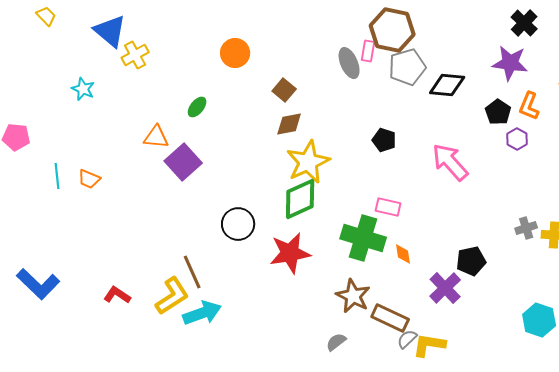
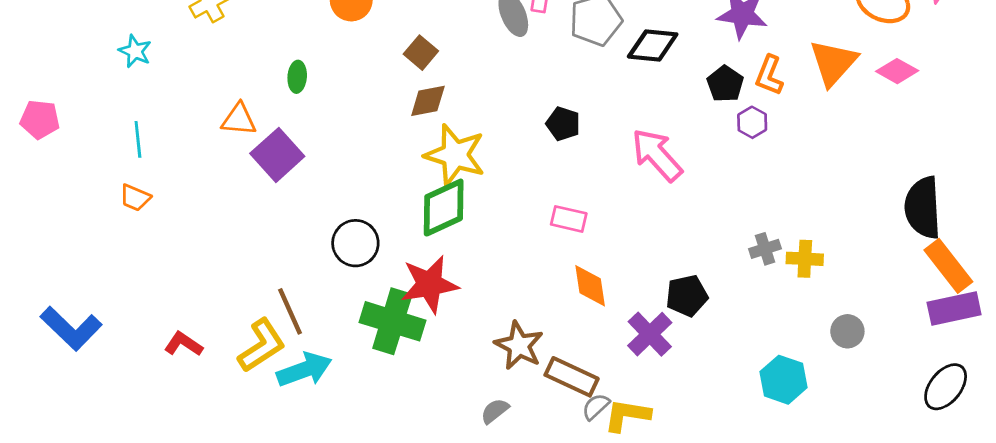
green ellipse: (197, 107) -> (297, 77), turned -35
yellow star: (308, 162) -> (455, 155), turned -30
cyan line: (57, 176) -> (138, 139), moved
orange trapezoid: (89, 179) -> (135, 198), moved
green cross: (363, 238) -> (392, 321), moved
orange diamond: (403, 254) -> (590, 286), size x1.5

